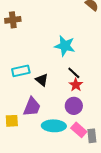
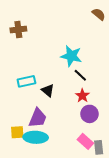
black line: (74, 73) -> (80, 75), moved
purple circle: (74, 106) -> (89, 114), moved
cyan ellipse: (54, 126) -> (36, 137), moved

